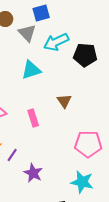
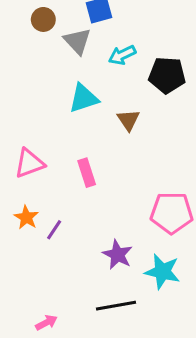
cyan arrow: (56, 42) -> (122, 55), size x0.7
brown triangle: (64, 101) -> (128, 120), moved
purple star: (33, 173) -> (118, 255), moved

